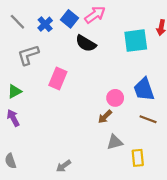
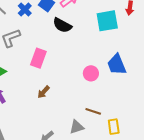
brown arrow: (105, 117) -> (44, 92), moved
brown line: (148, 119) -> (93, 111), moved
gray triangle: (115, 142) -> (77, 127), moved

